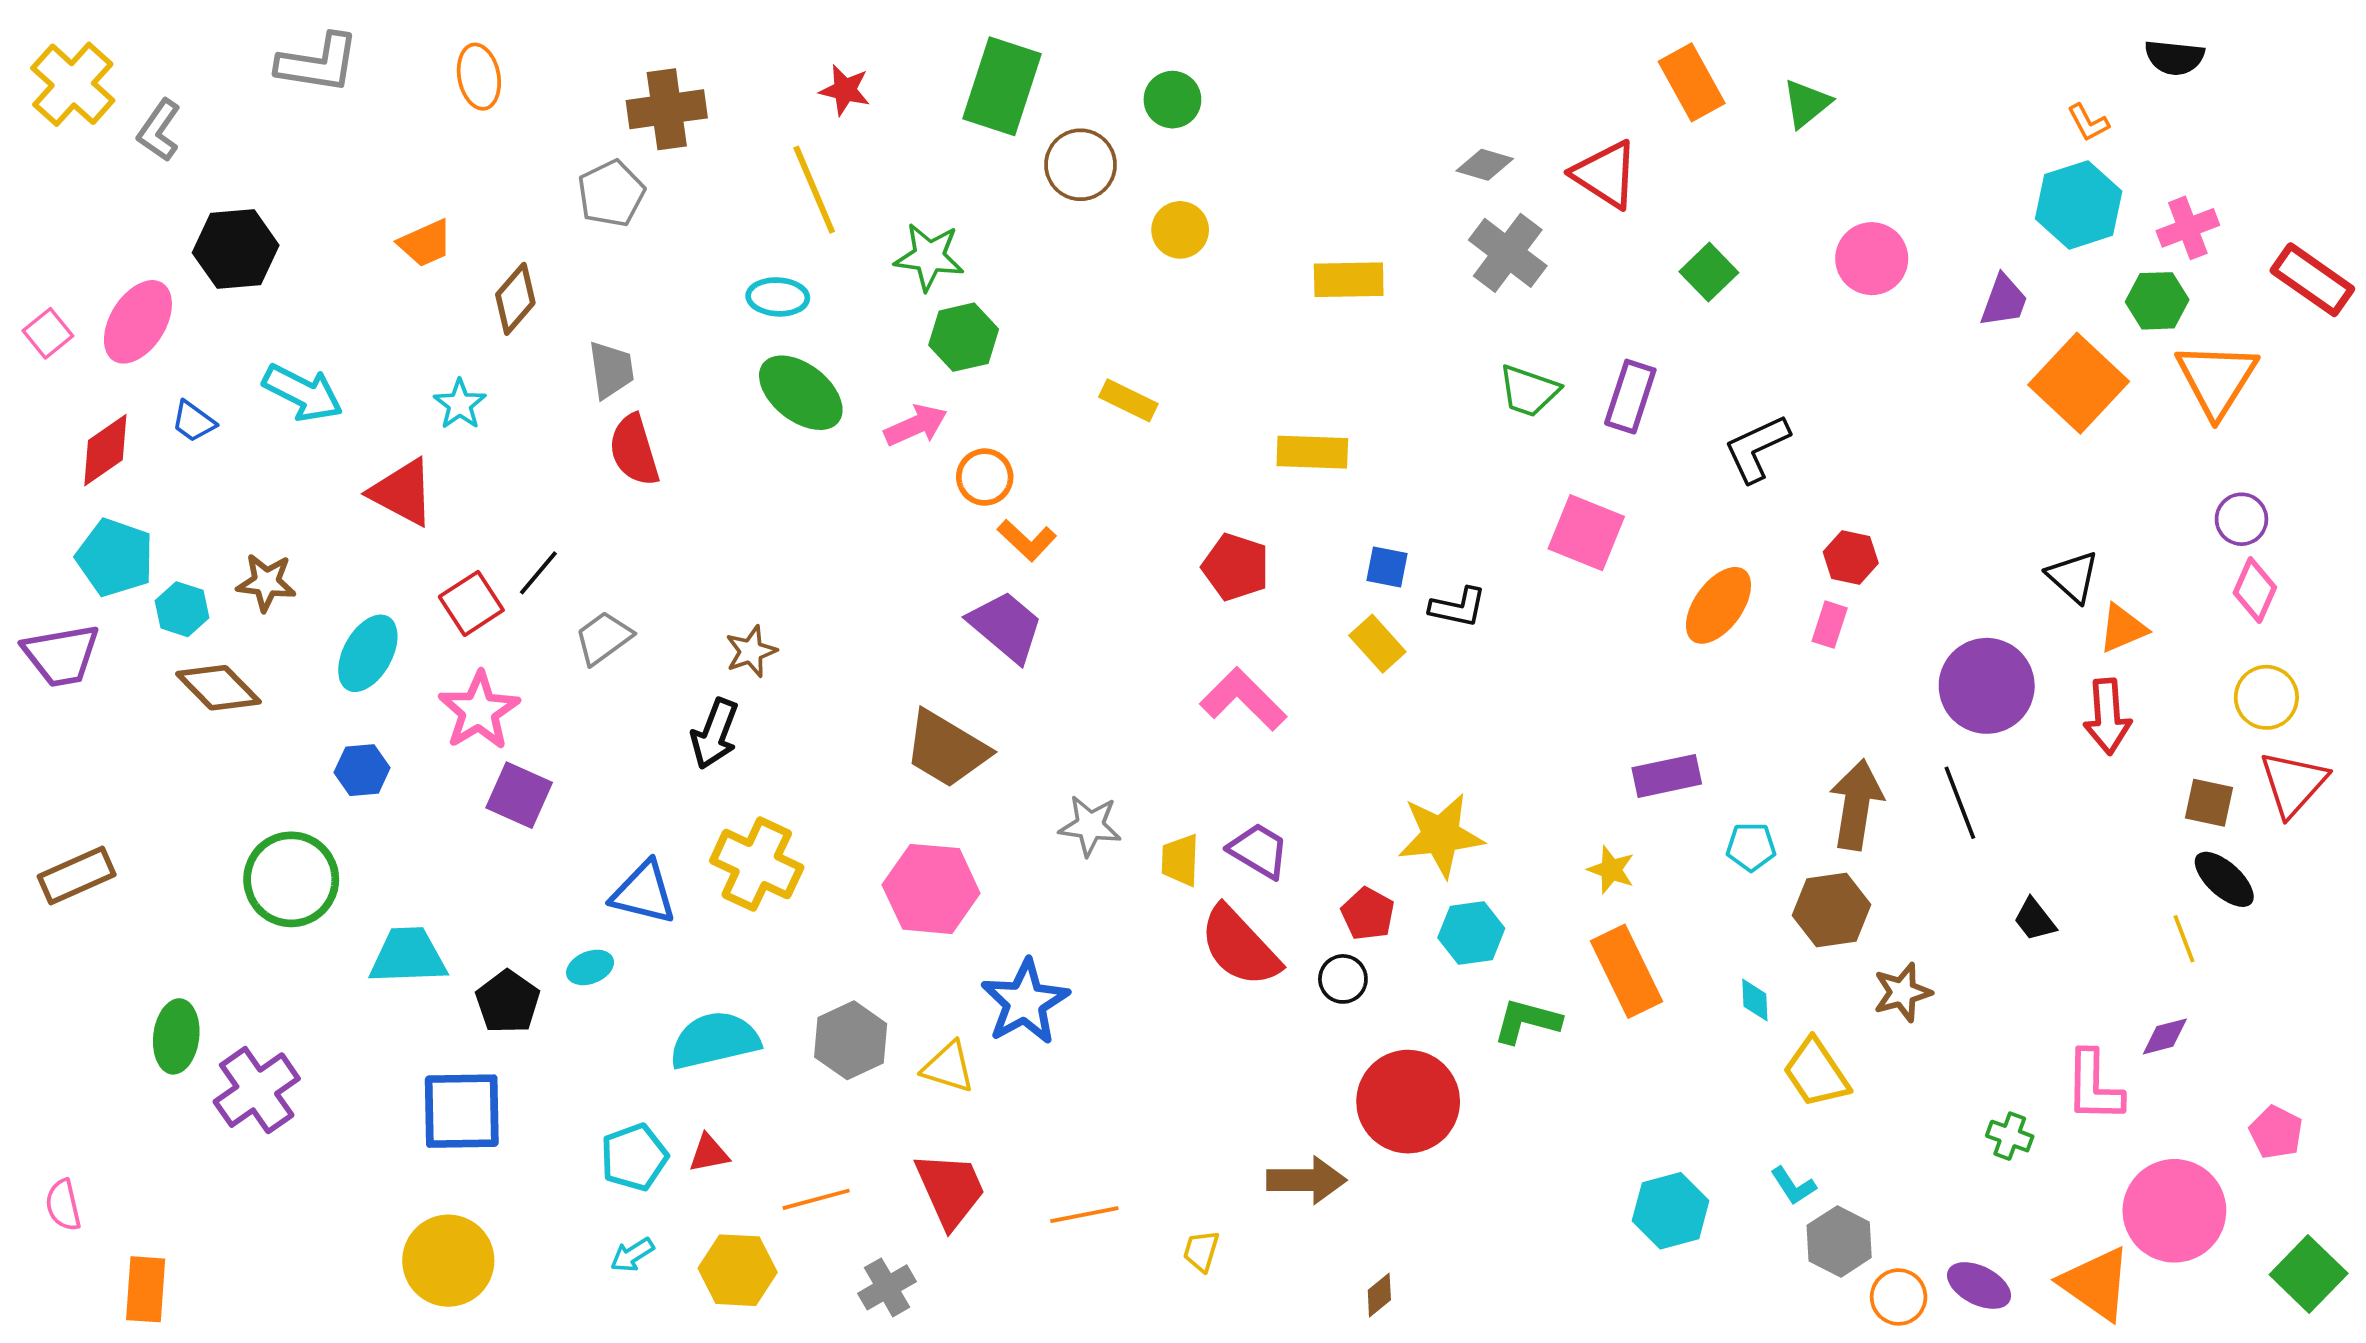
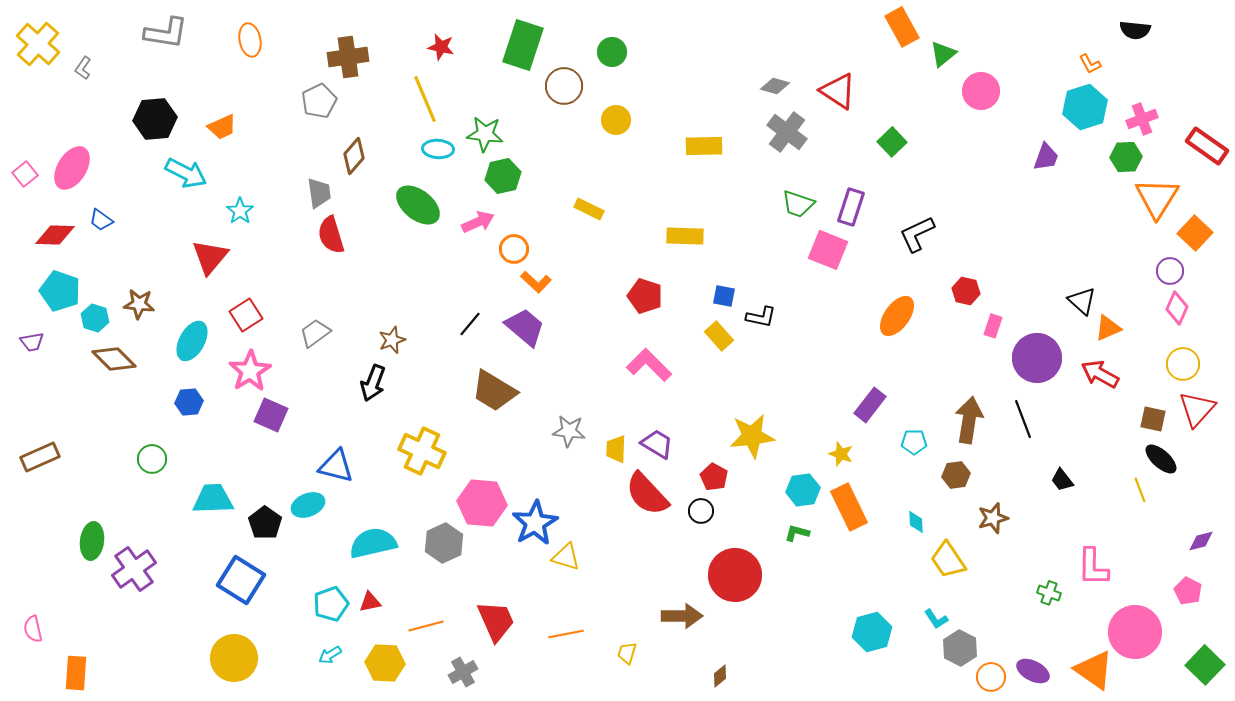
orange rectangle: (1692, 82) -> (902, 27), moved
gray L-shape: (159, 130) -> (83, 68), size x0.7
black hexagon: (236, 249) -> (155, 119), moved
pink circle: (1872, 259) -> (981, 91), moved
cyan ellipse: (778, 297) -> (438, 149), moved
brown diamond: (515, 299) -> (354, 156), moved
orange square: (2079, 383) -> (1195, 233), moved, size x0.7
cyan arrow: (303, 393) -> (186, 173), moved
red diamond: (105, 450) -> (55, 235), turned 36
red triangle: (402, 492) -> (210, 257), turned 42
pink square: (1586, 533) -> (828, 250), moved
black line: (538, 573) -> (470, 324), moved
pink rectangle: (1830, 625) -> (993, 326), moved
purple trapezoid: (61, 655) -> (32, 342), size x0.6
red arrow: (2107, 717) -> (1100, 374), turned 123
purple rectangle: (1667, 776) -> (870, 405), turned -40
yellow cross: (757, 864) -> (422, 451), moved
green circle: (291, 879) -> (152, 459), size x0.6
pink hexagon: (931, 889) -> (482, 503), moved
brown hexagon: (1831, 910) -> (956, 475), size x0.7
cyan hexagon: (1471, 933) -> (803, 490), moved
cyan ellipse: (590, 967) -> (308, 505), size x1.4
green L-shape: (1527, 1021) -> (797, 533), size x0.7
purple diamond: (2165, 1036) -> (1201, 541), moved
yellow triangle: (948, 1067) -> (566, 557), moved
blue square: (462, 1111) -> (241, 580), turned 33

